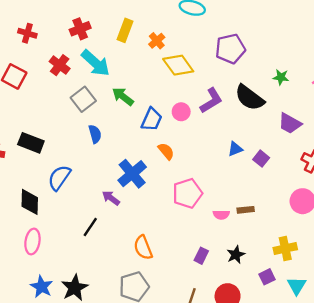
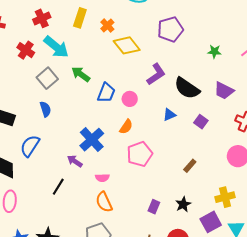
black semicircle: (250, 98) -> (187, 88), moved
pink circle: (181, 112) -> (130, 99), moved
blue semicircle: (95, 134) -> (45, 109), moved
blue triangle: (235, 149) -> (169, 115), moved
orange semicircle: (166, 151) -> (126, 127), moved, turned 77
brown rectangle: (246, 210) -> (190, 166), turned -40
pink semicircle: (221, 215) -> (102, 178), moved
purple square: (267, 277) -> (211, 222), size x1.5

